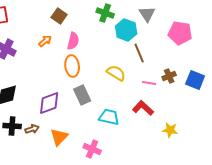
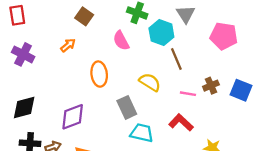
pink semicircle: (73, 41) -> (121, 41), moved, turned 138
gray rectangle: (82, 95) -> (127, 107), moved

